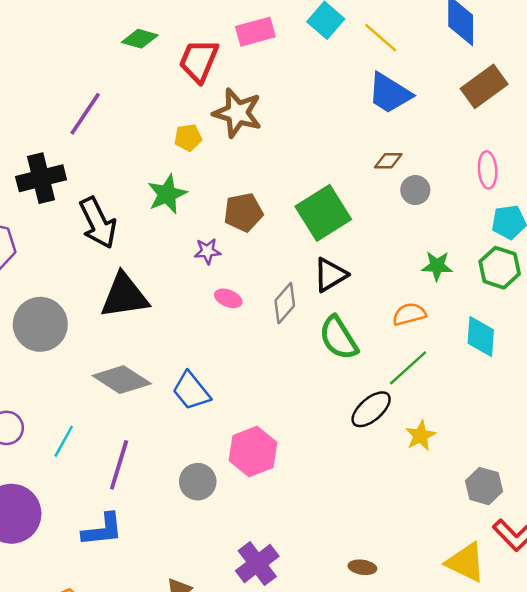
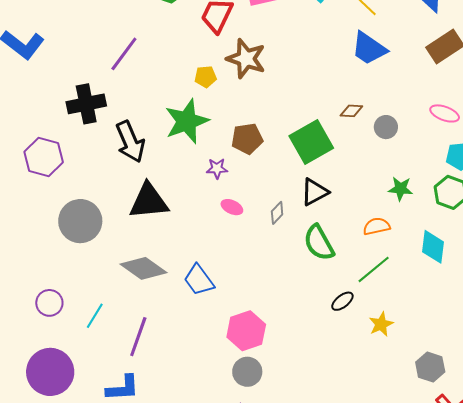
brown diamond: (388, 161) -> (351, 111), moved
pink ellipse: (488, 170) -> (445, 113), turned -68
green star: (167, 194) -> (187, 121), size x1.4
gray diamond: (285, 303) -> (277, 213), size x0.7
black ellipse: (371, 409) -> (342, 301), size x0.7
gray circle: (198, 482) -> (247, 372), moved

